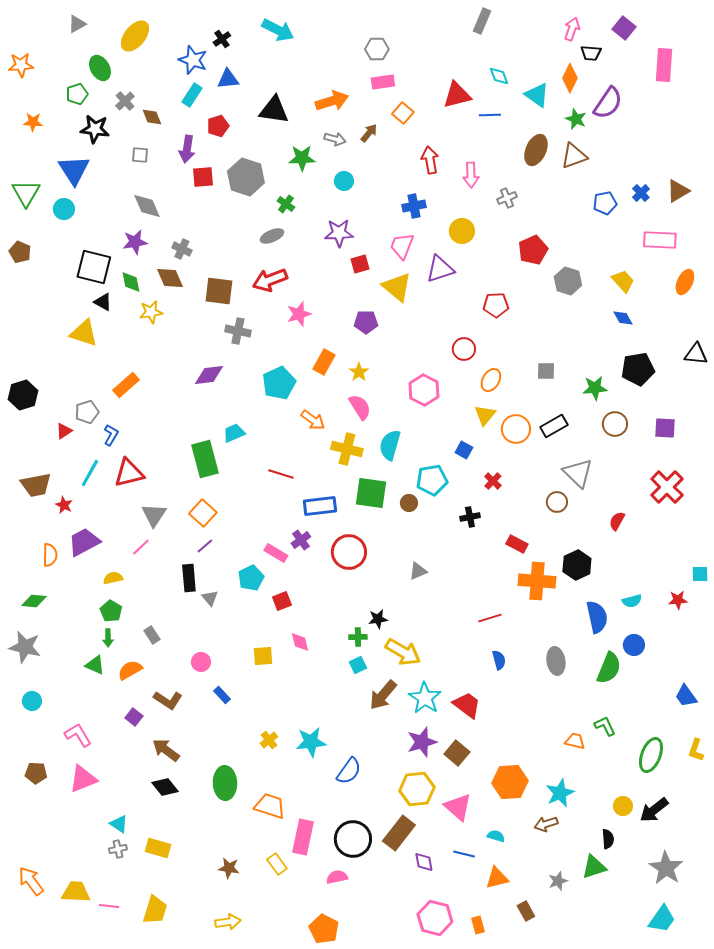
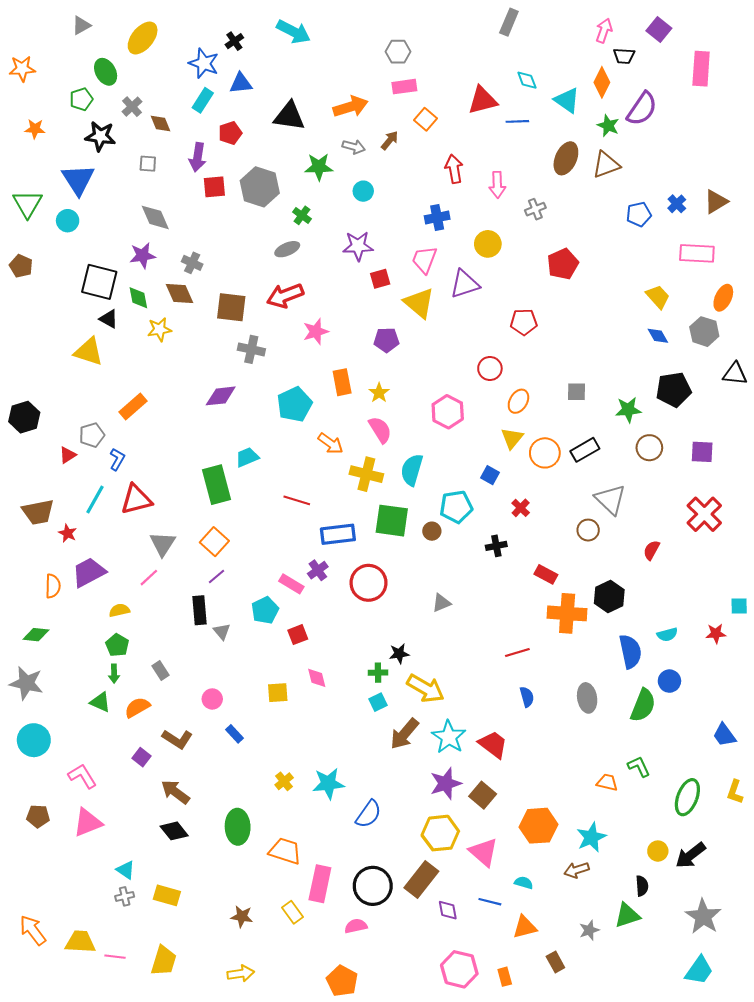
gray hexagon: (568, 281) -> (704, 332), moved
orange rectangle: (324, 362) -> (342, 382), turned -40
cyan circle: (32, 701) -> (34, 740), size x1.6

